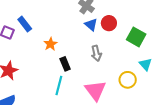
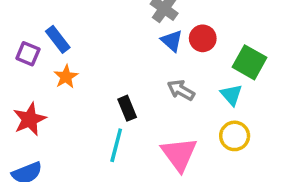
orange star: (50, 44) -> (66, 77), moved
gray arrow: (96, 53) -> (181, 90), turned 133
cyan triangle: (145, 64) -> (231, 95), moved

